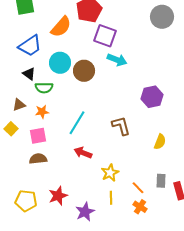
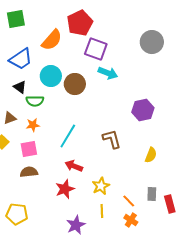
gray circle: (162, 17) -> (152, 42), moved
red star: (58, 196) -> (65, 189), moved

